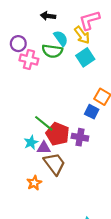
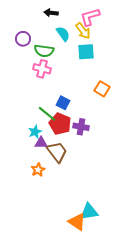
green semicircle: (52, 51) -> (44, 51), moved
cyan square: (85, 57) -> (86, 52), turned 30
pink cross: (29, 60) -> (42, 69), moved
blue square: (92, 112) -> (63, 103), moved
purple triangle: (44, 148) -> (41, 143), moved

